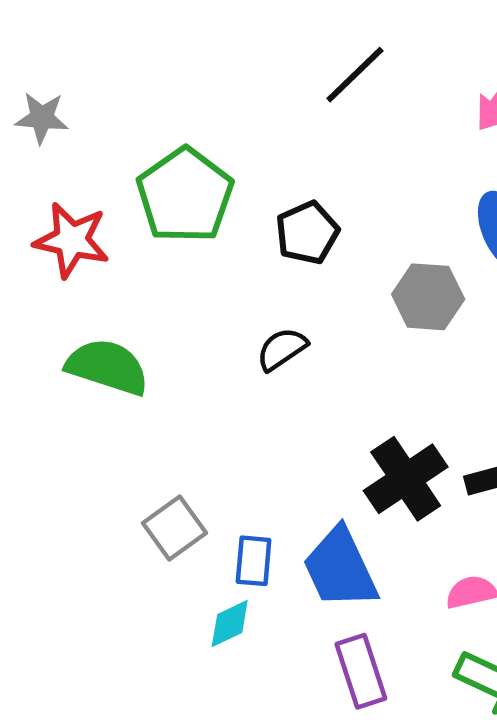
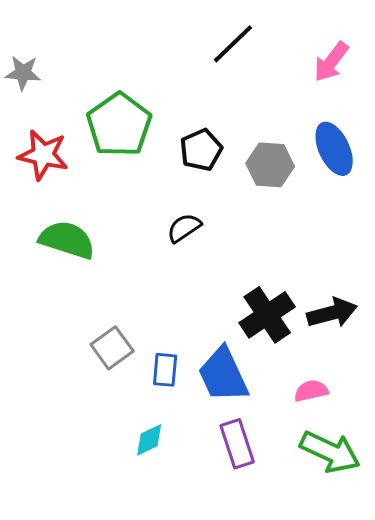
gray hexagon: (428, 297) -> (270, 165), moved
cyan diamond: (230, 623) -> (149, 440), moved

